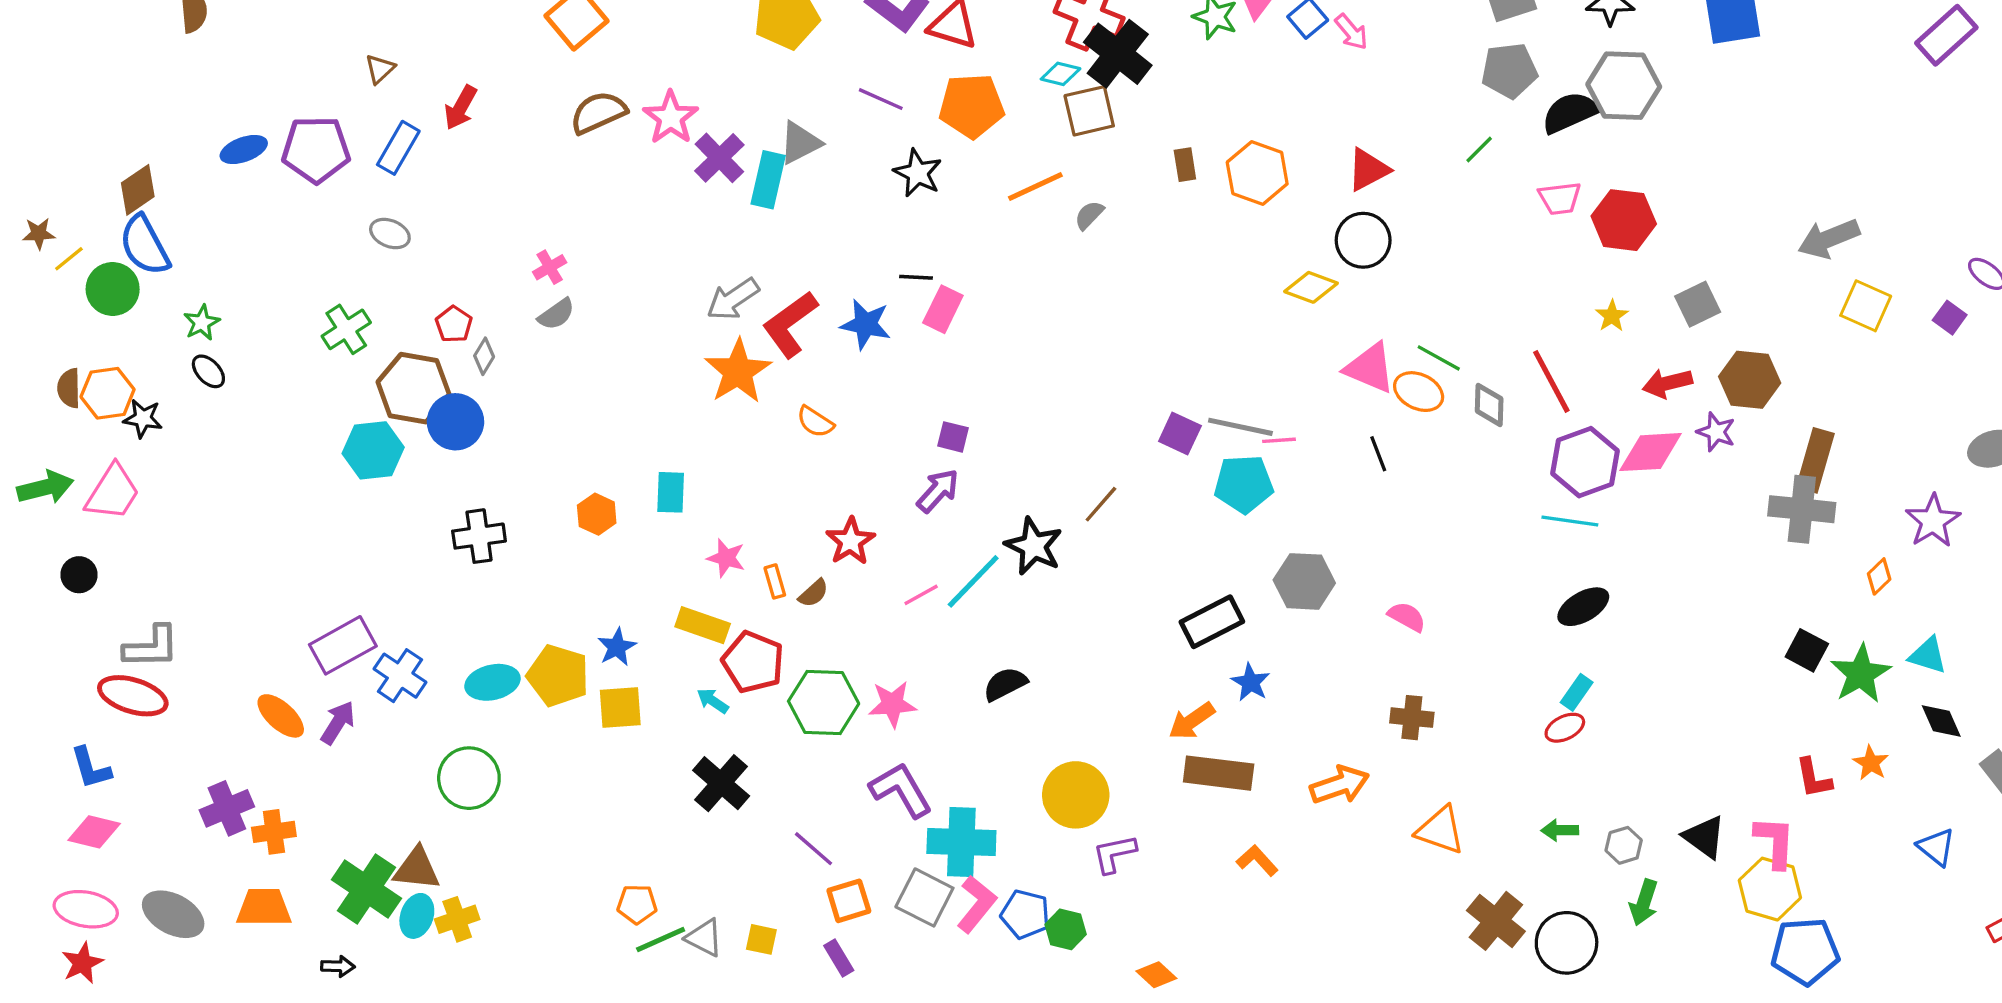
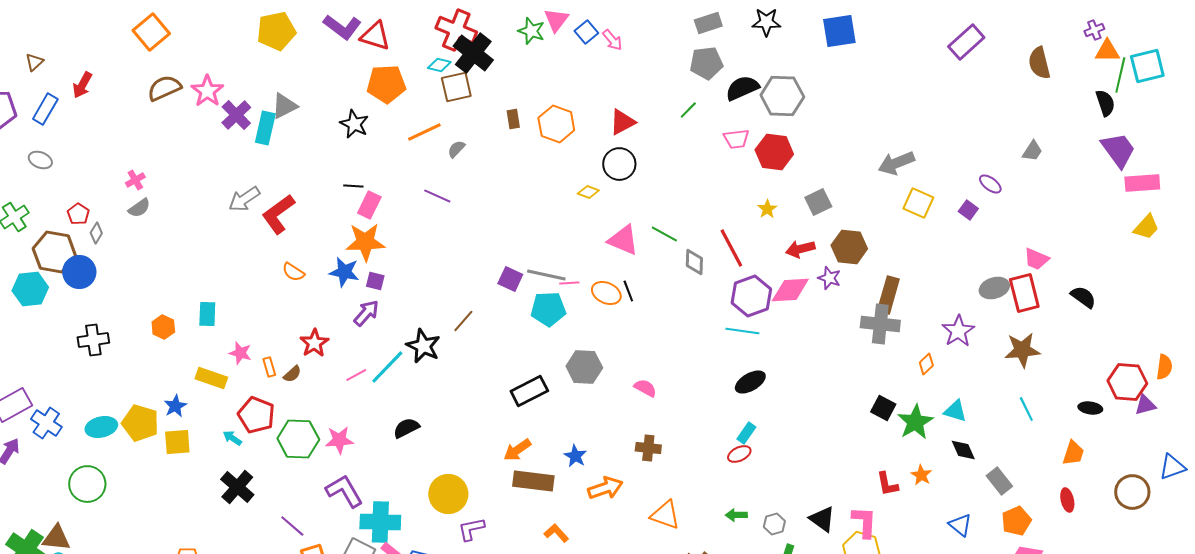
gray hexagon: (1624, 86) -> (782, 96), moved
purple line: (881, 99) -> (437, 196), moved
yellow diamond: (1311, 287) -> (588, 192), size x0.7
blue star: (866, 324) -> (344, 272), moved
orange star: (738, 371) -> (365, 242), moved, turned 30
orange ellipse: (1419, 392) -> (606, 293), moved
yellow rectangle: (703, 625) -> (211, 378), moved
blue star: (1251, 682) -> (575, 456), moved

